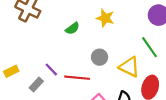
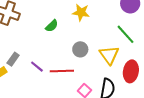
yellow triangle: (129, 67) -> (109, 55), turned 35
gray rectangle: (36, 85) -> (13, 59), moved

